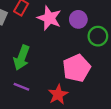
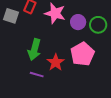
purple circle: (78, 19) -> (78, 22), moved
red star: (58, 95) -> (56, 62), moved

